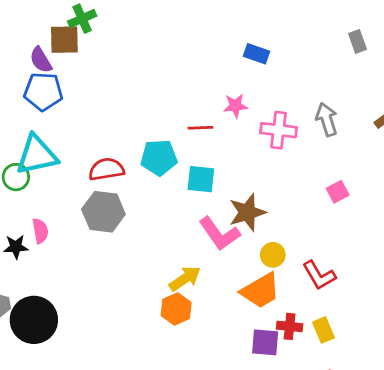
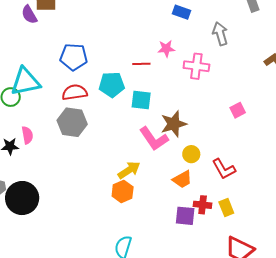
blue pentagon: (43, 92) -> (74, 57), moved
gray arrow: (327, 119) -> (220, 34), moved
orange trapezoid: (261, 291) -> (182, 179), size x0.7

